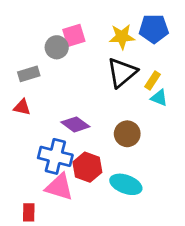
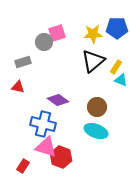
red hexagon: (87, 167) -> (61, 157), moved
cyan ellipse: (126, 184) -> (96, 131), moved
red rectangle: (29, 212) -> (23, 166), turned 32

